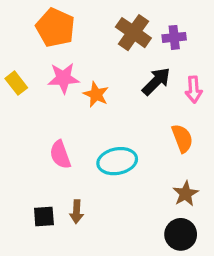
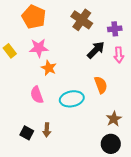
purple cross: (174, 37) -> (115, 29), moved
orange star: (96, 94) -> (49, 68), moved
orange semicircle: (182, 138) -> (101, 85), moved
black square: (44, 216) -> (27, 133), turned 32

